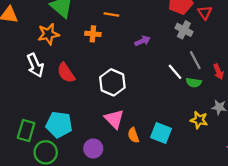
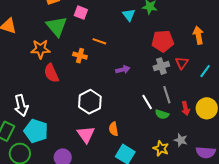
red triangle: (205, 13) -> (182, 63), moved
gray cross: (184, 30) -> (161, 66), turned 35
white arrow: (35, 65) -> (21, 106), moved
red semicircle: (66, 73) -> (51, 73), moved
orange semicircle: (133, 135) -> (113, 129), moved

